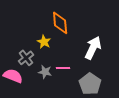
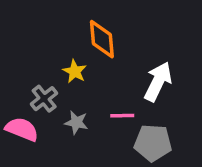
pink line: (63, 68) -> (122, 116), moved
gray pentagon: (90, 84) -> (153, 143), turned -30

